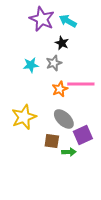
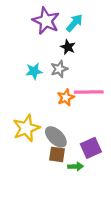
cyan arrow: (68, 21) -> (74, 23), turned 102
gray ellipse: (64, 119) -> (56, 137), moved

